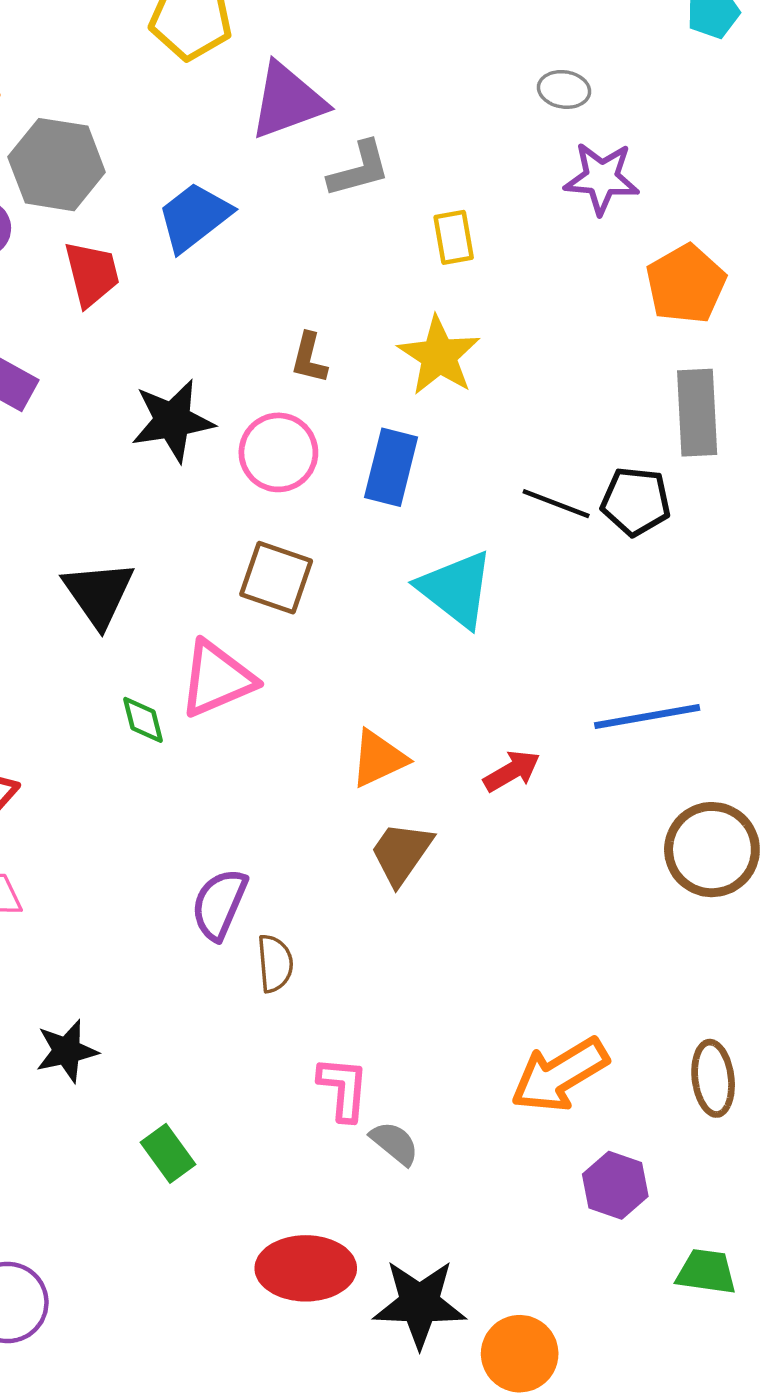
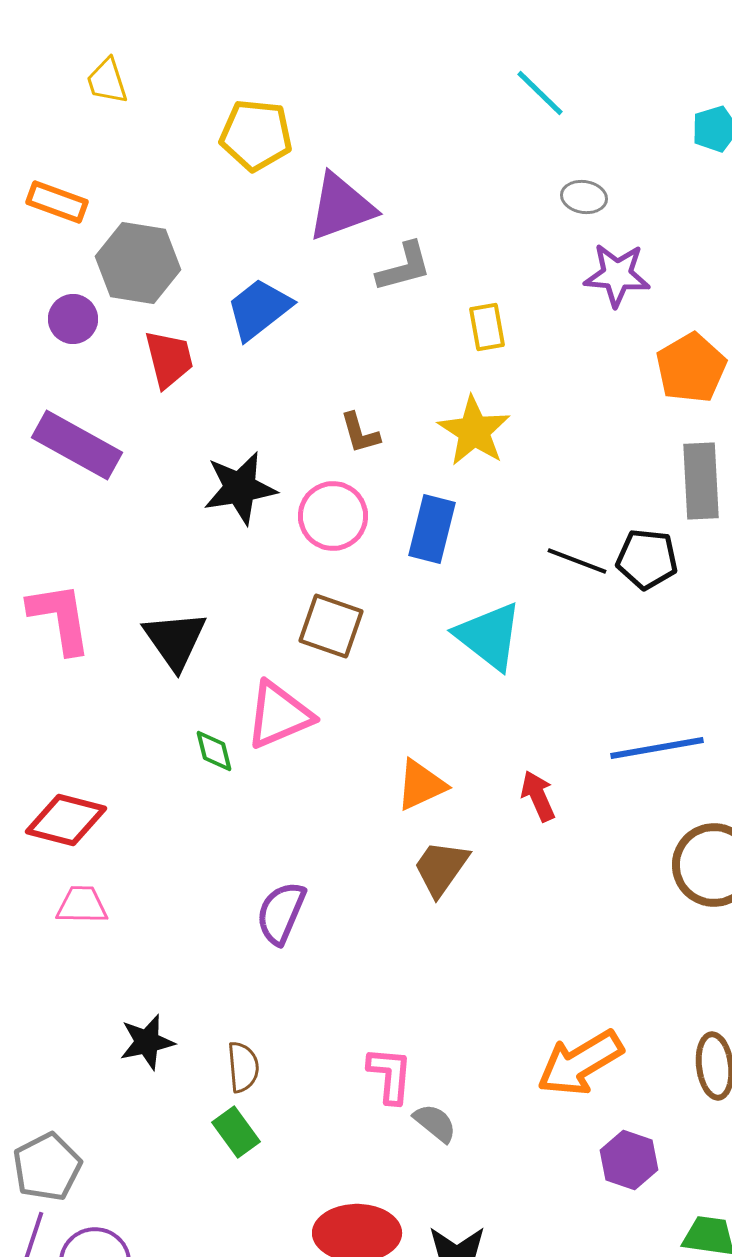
brown L-shape: (309, 358) -> (360, 433), turned -30
red arrow: (512, 771) -> (538, 796), turned -84
brown semicircle: (275, 963) -> (243, 1067), moved

